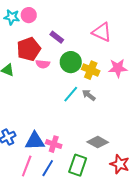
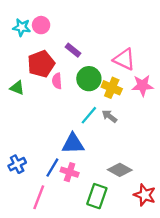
pink triangle: (102, 32) -> (124, 59), moved
pink semicircle: (43, 64) -> (57, 81), turned 80
blue triangle: (35, 141) -> (73, 144), moved
blue line: (48, 168) -> (52, 168), moved

